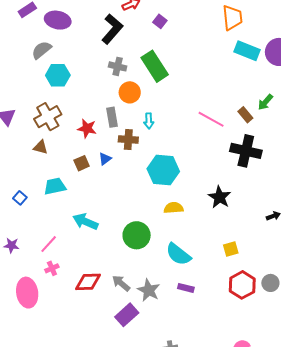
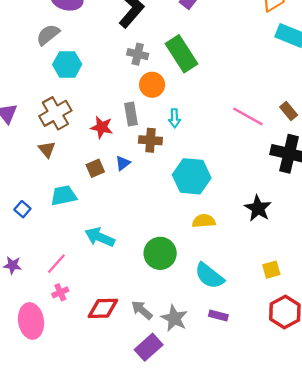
brown triangle: (41, 147) -> (47, 149), turned 35

